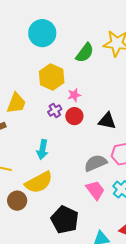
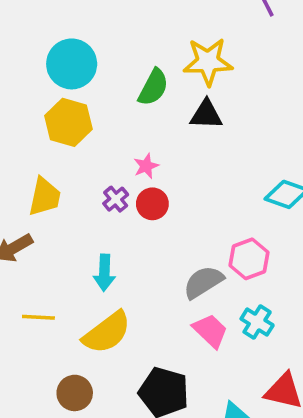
yellow hexagon: (52, 77) -> (68, 122), moved
black triangle: (107, 121) -> (206, 115), moved
brown circle: (17, 201) -> (75, 393), moved

